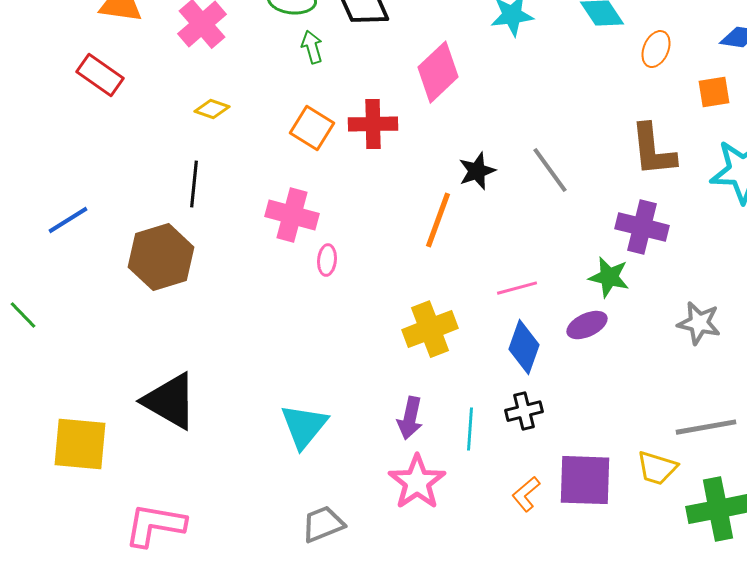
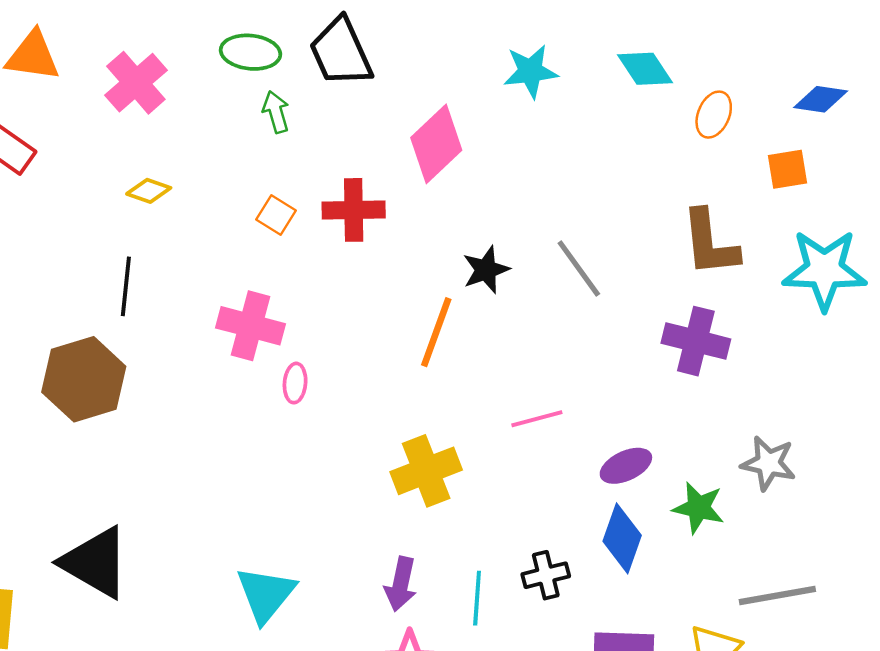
orange square: (312, 128) -> (276, 215), size x0.7
green star: (609, 277) -> (698, 508), moved
blue diamond: (524, 347) -> (622, 538), moved

